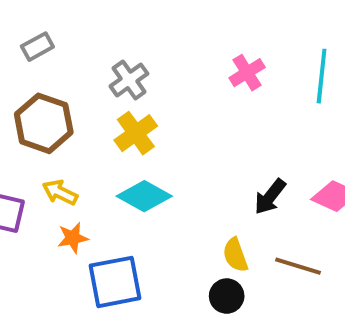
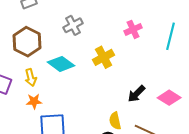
yellow cross: (136, 133) -> (104, 57), moved
yellow arrow: (60, 192) -> (31, 78), turned -138
cyan diamond: (144, 196) -> (61, 64), moved

